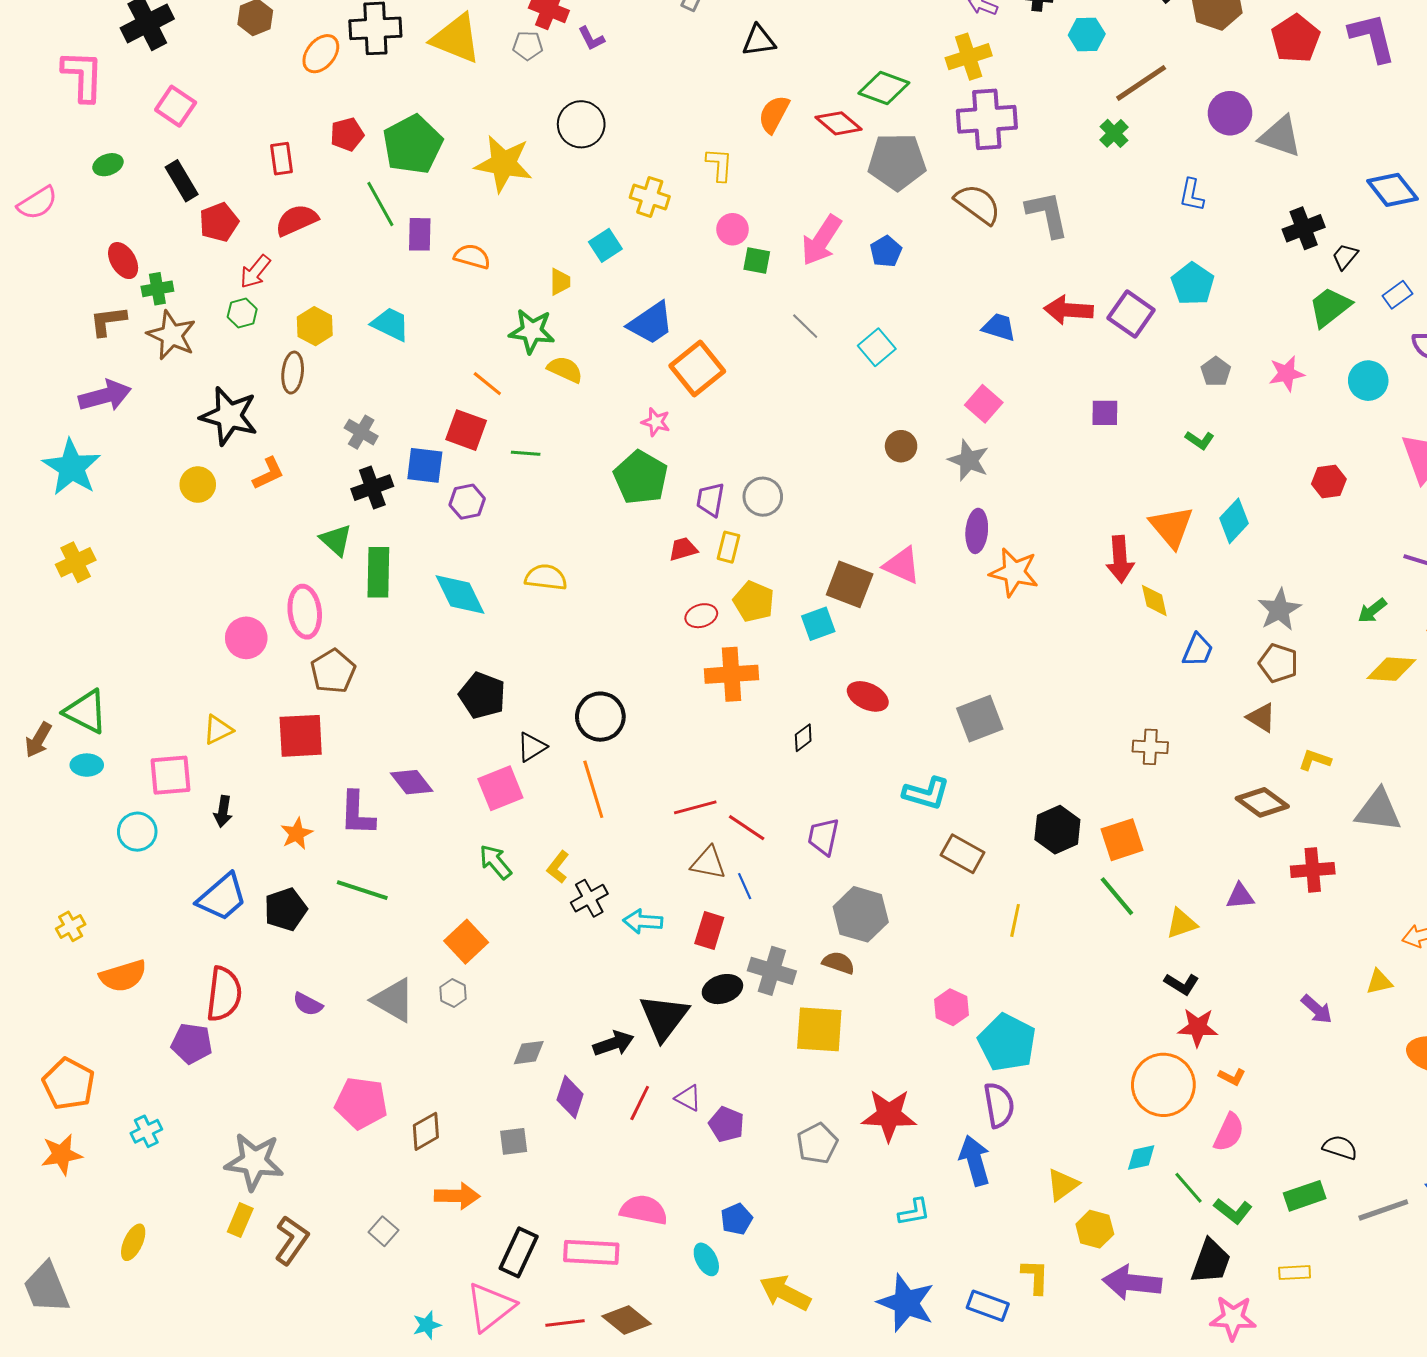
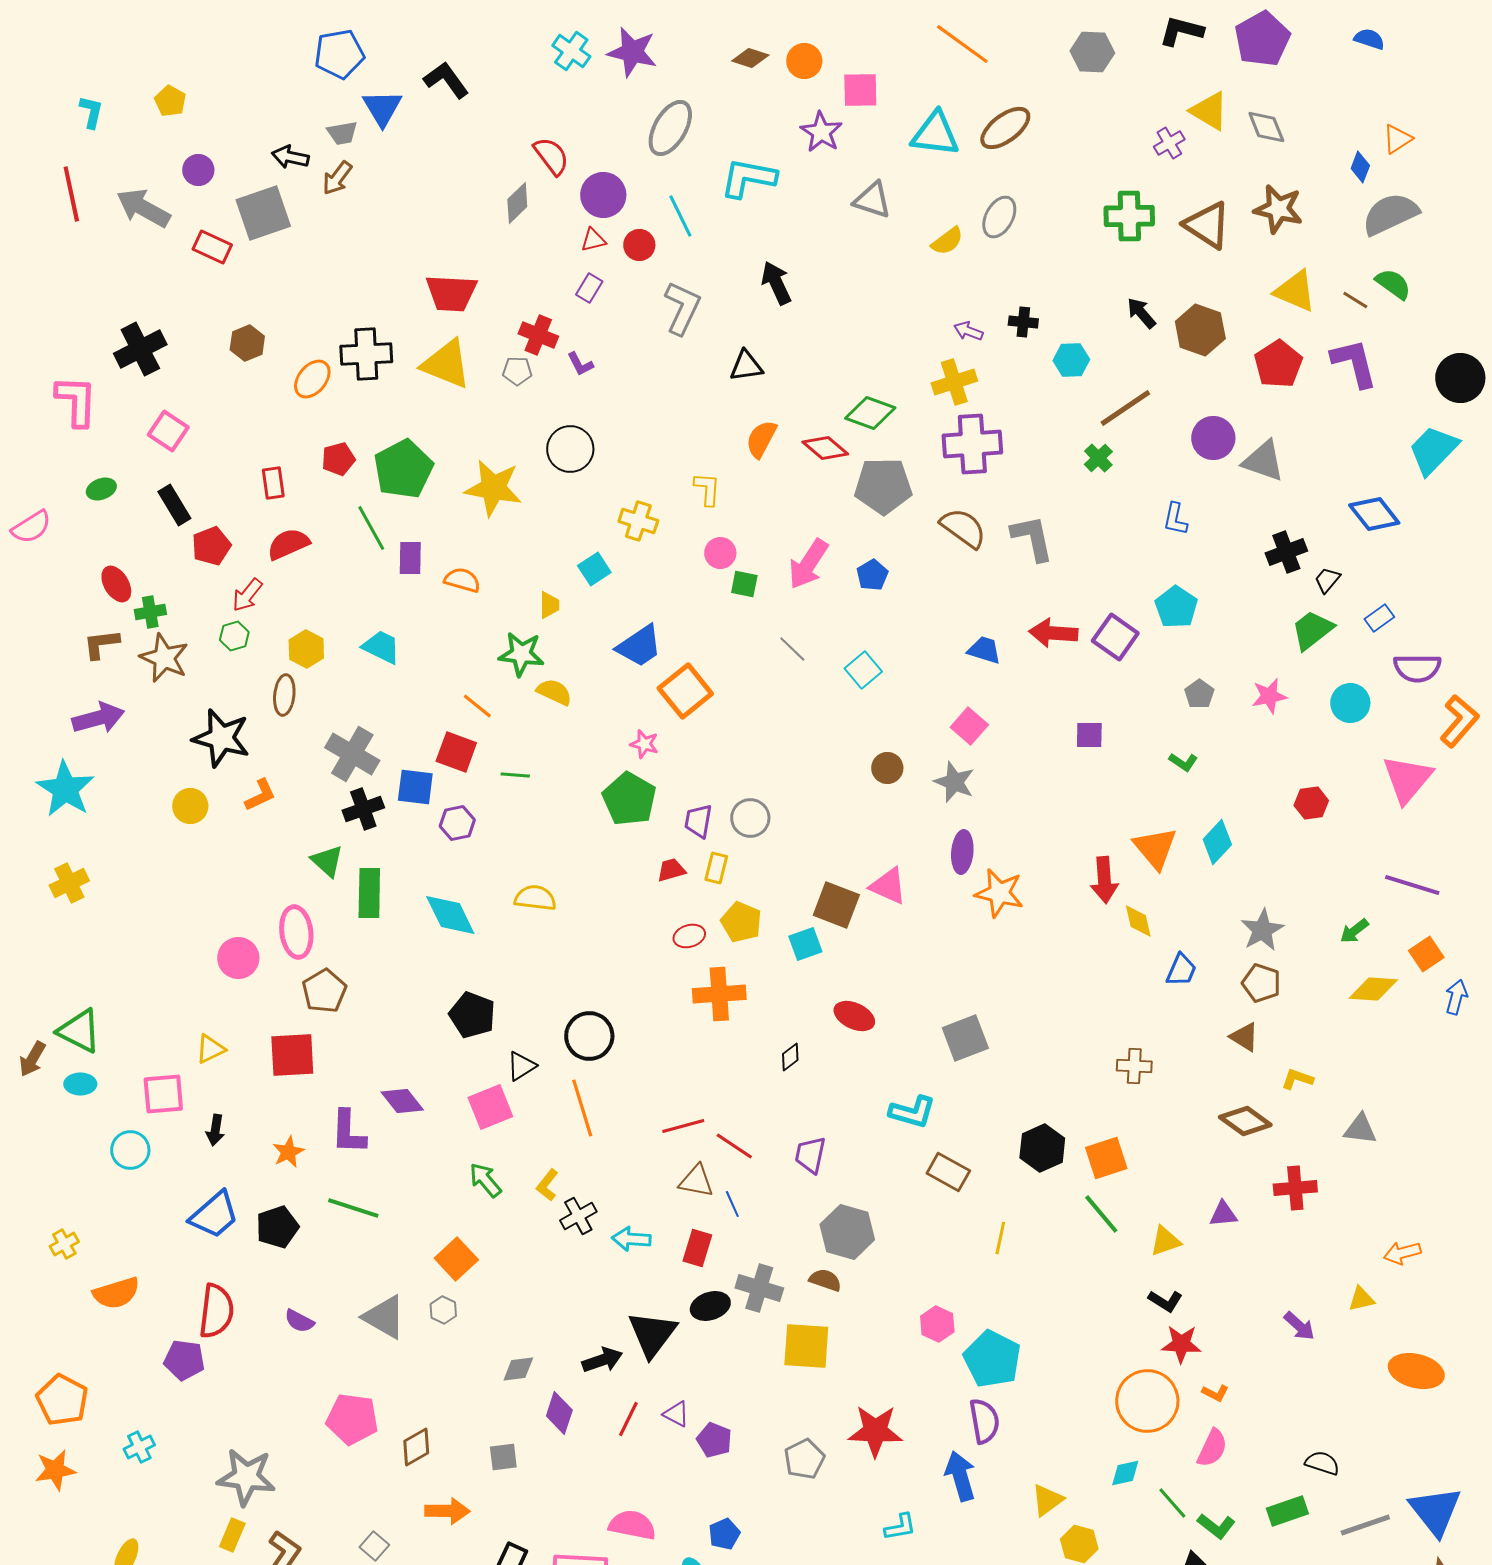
gray cross: (361, 432) -> (352, 754), size x1.6
gray triangle: (1378, 810) -> (1360, 1129), size x0.7

